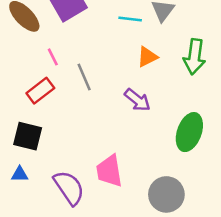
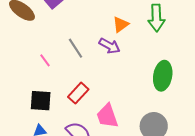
pink line: (53, 57) -> (45, 60), moved
red rectangle: (40, 91) -> (78, 93), moved
purple arrow: (137, 100) -> (109, 46), moved

